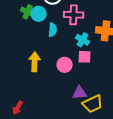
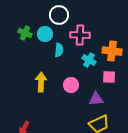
green cross: (28, 12) -> (25, 33), moved
pink square: (85, 57) -> (109, 77), moved
purple triangle: (80, 93) -> (96, 99), moved

